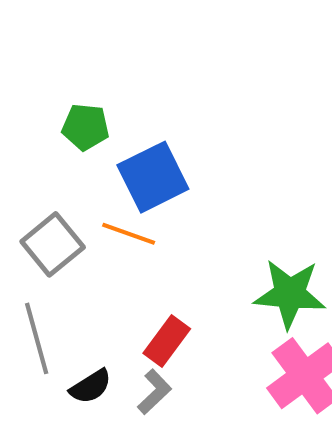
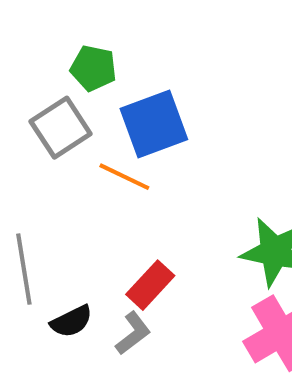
gray square: (53, 244) -> (61, 128), moved

